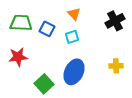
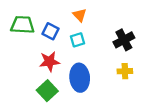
black cross: (115, 21) -> (124, 40), moved
red star: (18, 57) -> (49, 61), moved
blue ellipse: (74, 72) -> (80, 78), turned -30

